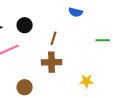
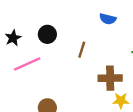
brown cross: (52, 62) -> (110, 78), moved

